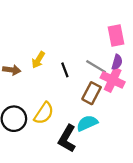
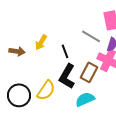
gray line: (96, 67) -> (91, 36), moved
black L-shape: (67, 139) -> (67, 76), moved

